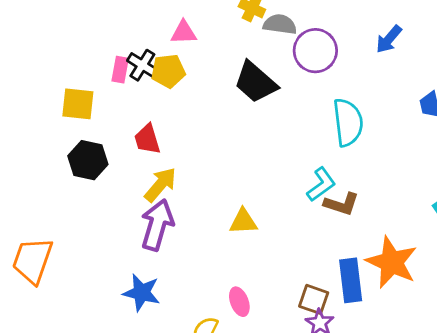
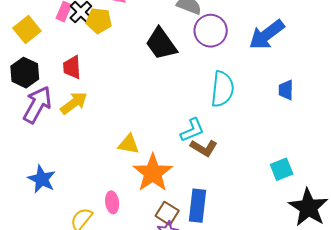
blue arrow: (389, 39) -> (267, 35), size x1.6
yellow square: (78, 104) -> (27, 29), turned 32
purple arrow: (157, 225) -> (37, 105), moved
orange star: (392, 262) -> (153, 173), moved

